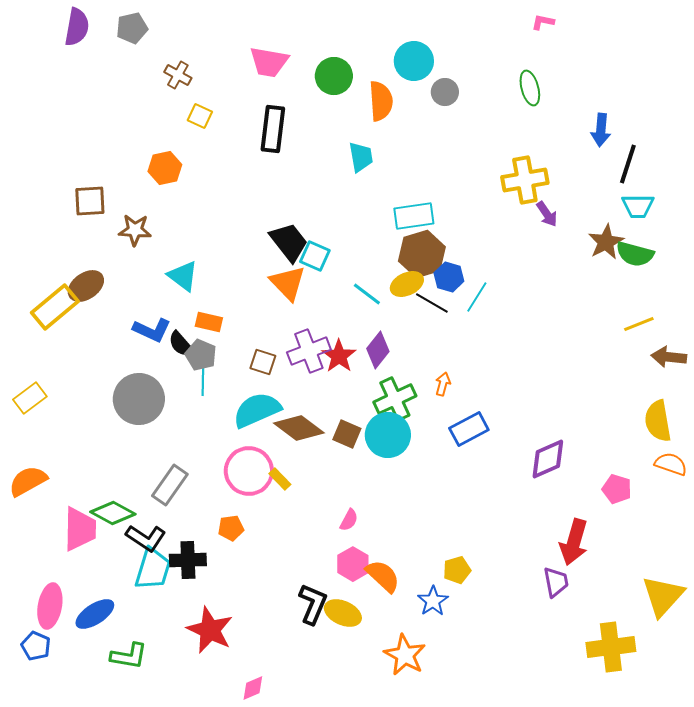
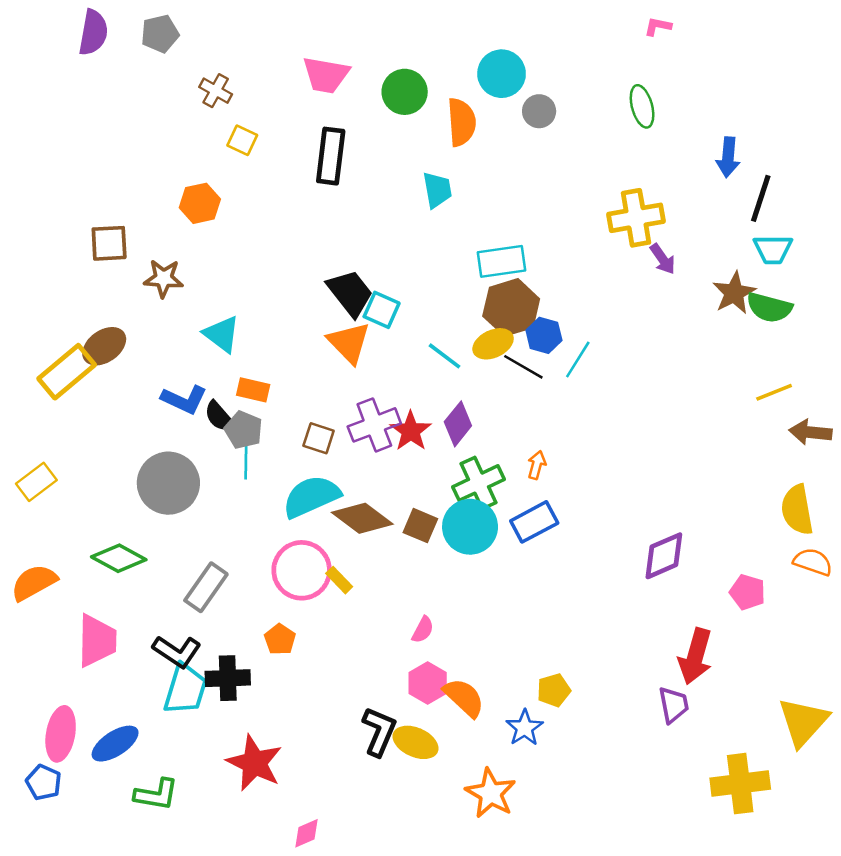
blue rectangle: (469, 429) -> (534, 522), moved
green diamond: (113, 513) -> (119, 558), moved
orange pentagon: (231, 528) -> (280, 639), turned -30

